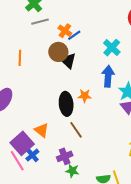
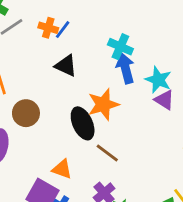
cyan cross: (112, 48) -> (120, 47), moved
brown circle: (58, 52) -> (26, 113), moved
orange star: (85, 96) -> (103, 104), size x1.6

